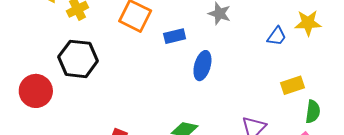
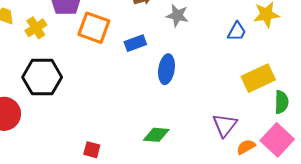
yellow rectangle: (293, 85) -> (258, 78), size x1.4

